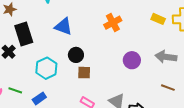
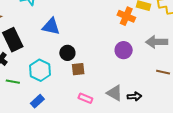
orange cross: (113, 23) -> (126, 16), moved, turned -30
green line: (15, 90) -> (13, 82), moved

